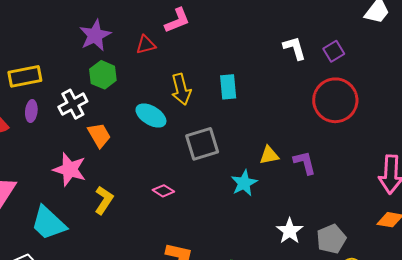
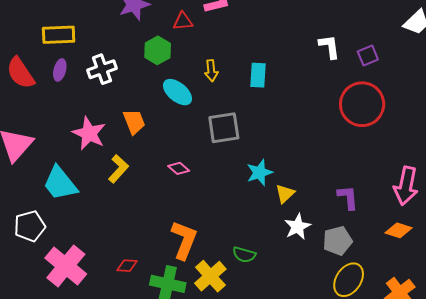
green hexagon: (103, 75) -> (158, 50), moved
yellow arrow: (181, 89) -> (211, 71), size x0.7
orange trapezoid: (99, 135) -> (134, 122), moved
yellow triangle: (269, 155) -> (285, 194), moved, turned -40
purple L-shape: (305, 163) -> (348, 197), moved

